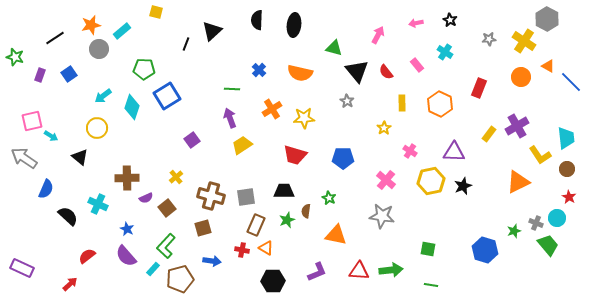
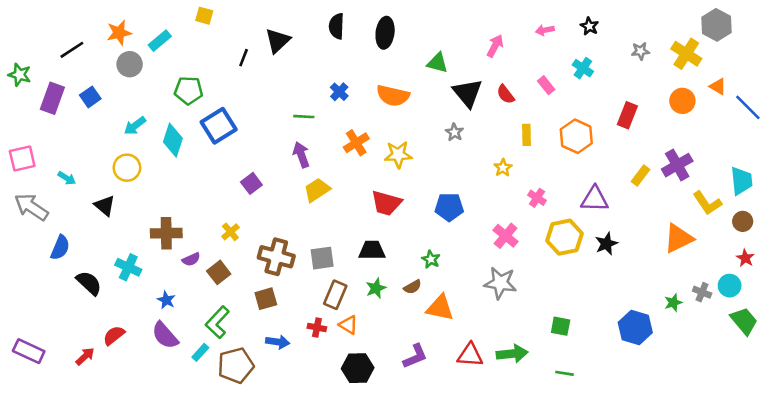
purple rectangle: (40, 75) -> (52, 98), size x1.6
pink square: (32, 121) -> (22, 159), moved
brown semicircle: (306, 211) -> (413, 287), moved, turned -128
green trapezoid: (548, 245) -> (744, 321), moved
red arrow: (70, 284) -> (85, 356), moved

